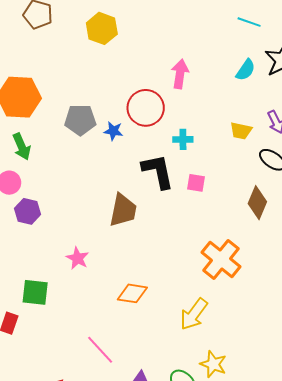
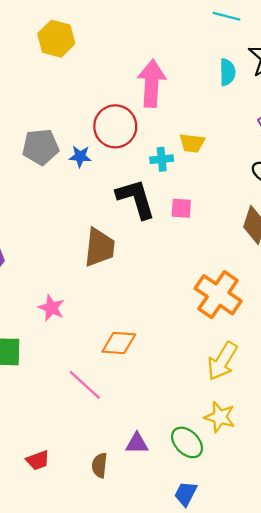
cyan semicircle: (246, 70) -> (227, 72), turned -30
pink arrow: (180, 74) -> (152, 83), size x1.4
yellow trapezoid: (241, 131) -> (192, 143), moved
yellow arrow: (194, 314) -> (222, 361), moved
pink line: (100, 350) -> (85, 385), moved

